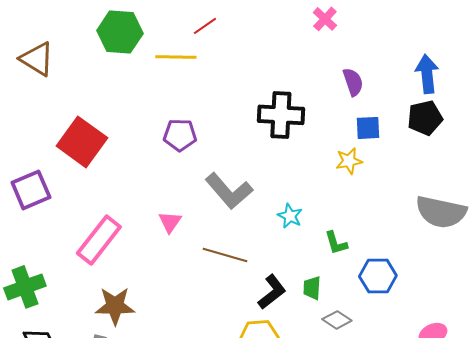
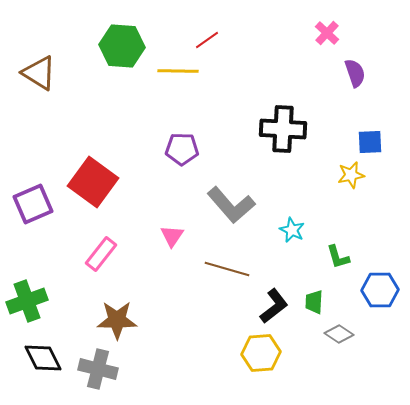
purple semicircle: (353, 82) -> (355, 73), moved
red square: (82, 142) -> (93, 182), moved
pink rectangle: (99, 240) -> (101, 254), size x0.7

